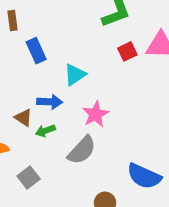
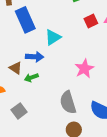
blue rectangle: (36, 51) -> (25, 20), size x1.4
pink star: (96, 114) -> (84, 69), moved
gray semicircle: (82, 150) -> (68, 102), moved, turned 120

